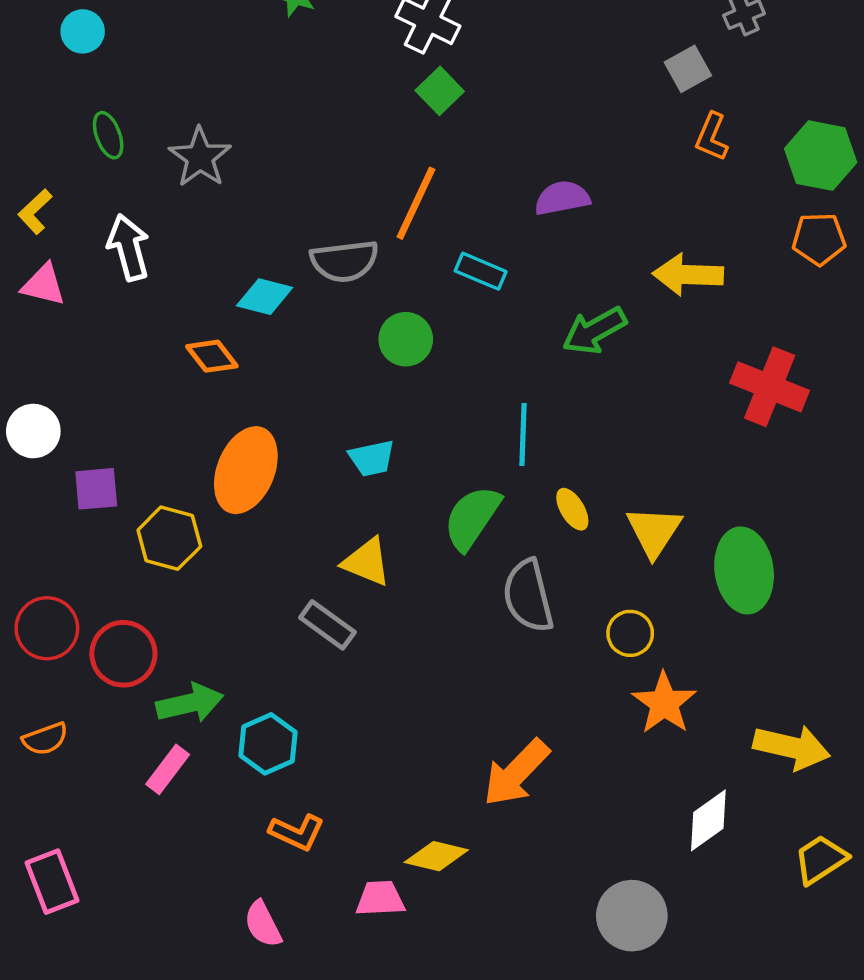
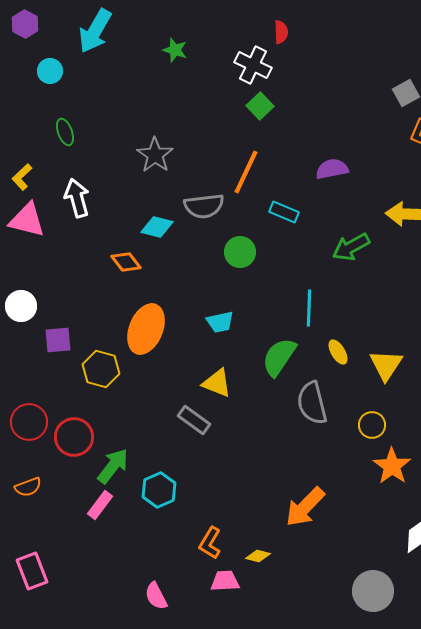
gray star: (200, 157) -> (155, 155), moved
pink triangle: (44, 285) -> (27, 220), size x1.4
green arrow: (190, 703) -> (113, 466), turned -39
orange L-shape: (297, 832) -> (210, 543), moved, turned 96
yellow diamond: (436, 856) -> (258, 556), size x0.7

